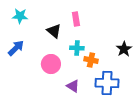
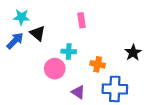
black triangle: (54, 31) -> (38, 33), moved
blue arrow: (16, 48) -> (15, 41), moved
cyan cross: (77, 48) -> (69, 51), moved

